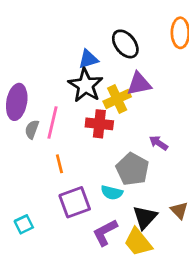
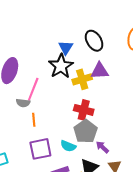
blue triangle: (88, 59) -> (66, 48), turned -49
red cross: (99, 124) -> (84, 110), moved
gray semicircle: (32, 129) -> (23, 103), moved, turned -112
purple arrow: (158, 143) -> (102, 147), moved

